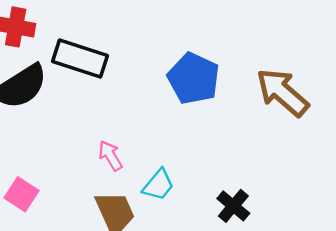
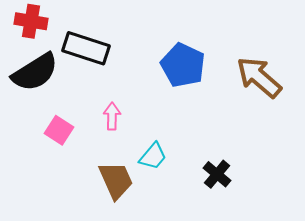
pink arrow: (110, 156) -> (112, 116), moved, turned 32
pink square: (21, 194) -> (59, 130), moved

